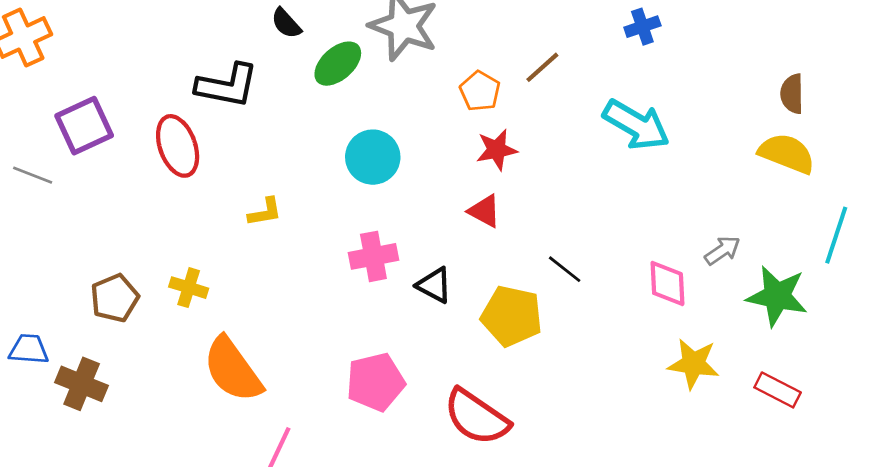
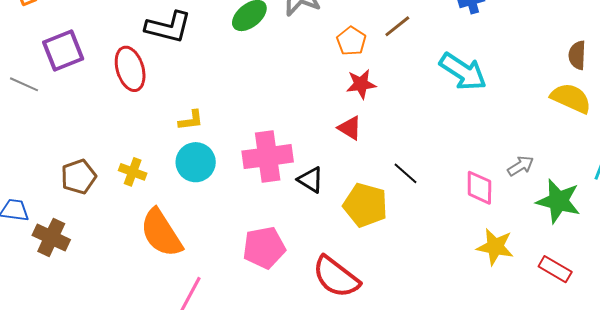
cyan circle: (373, 157) -> (196, 162), moved
pink cross: (373, 256) -> (268, 157), size x1.4

